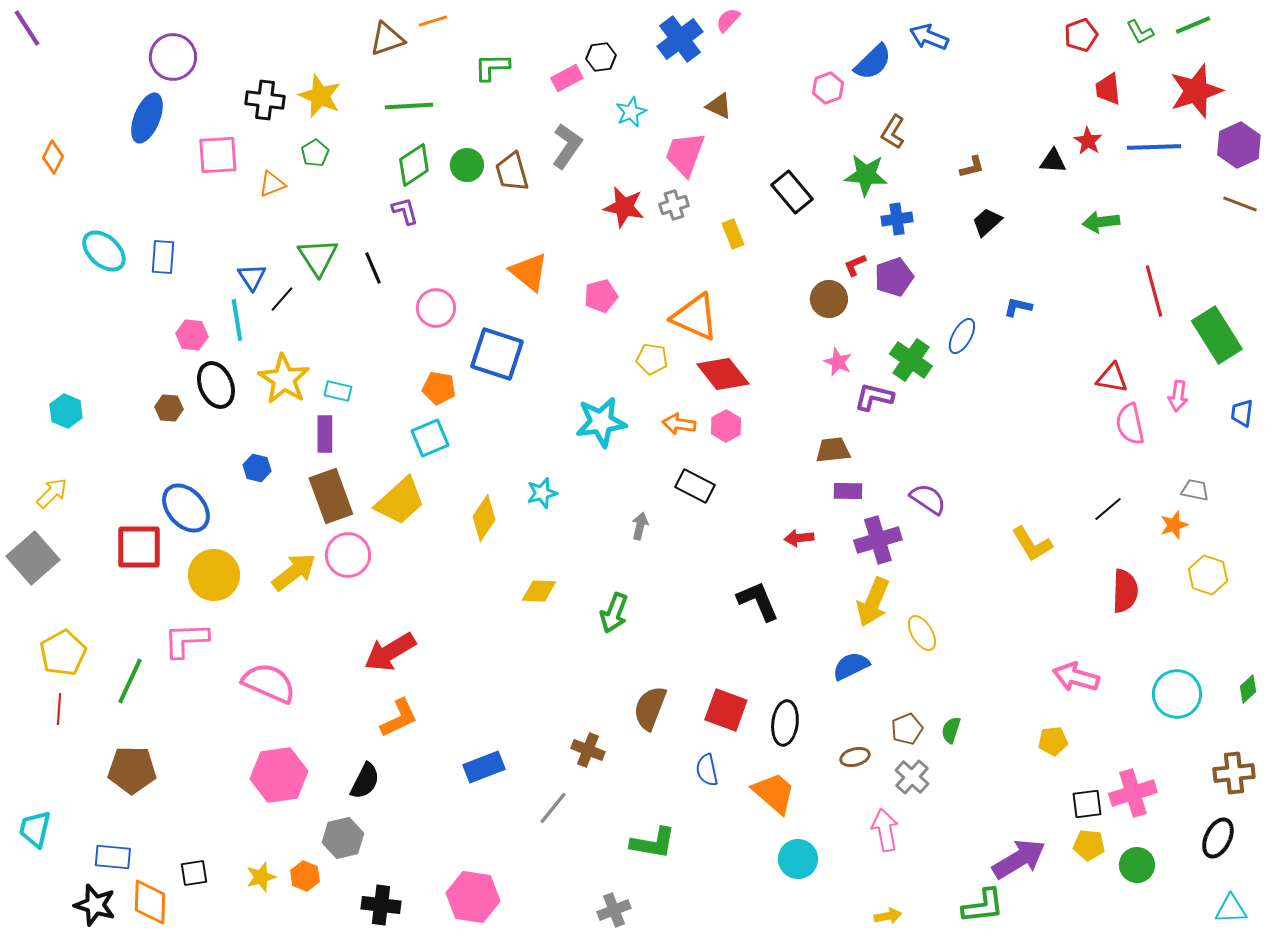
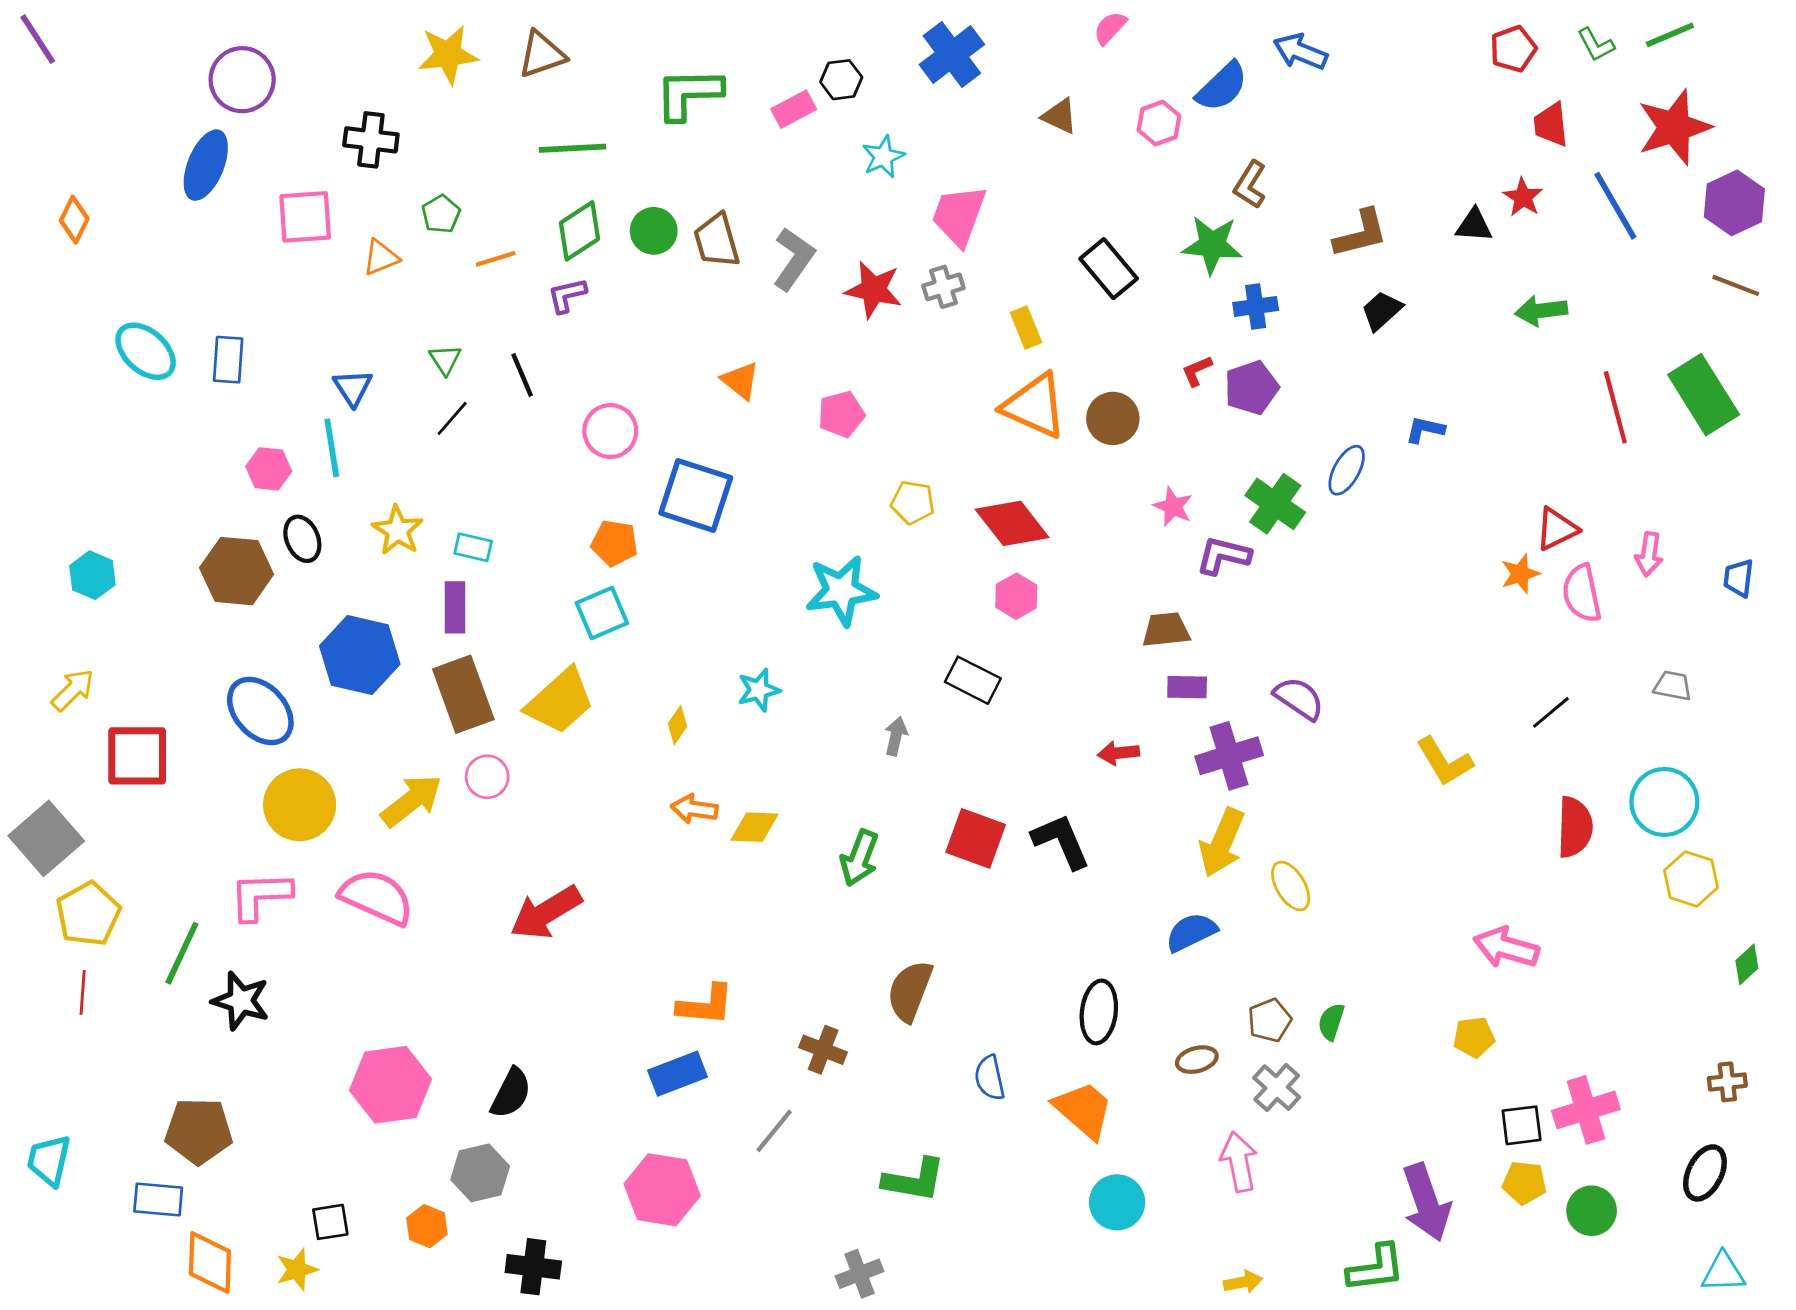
pink semicircle: (728, 20) -> (1110, 28), moved
orange line: (433, 21) -> (496, 259), moved
green L-shape: (492, 67) -> (689, 94), size x1.4
yellow star: (320, 96) -> (448, 54), moved, turned -30
brown triangle: (719, 106) -> (1060, 116), moved
gray L-shape: (567, 146) -> (794, 259), moved
blue line: (1154, 147) -> (1615, 206), turned 62
brown L-shape: (972, 167) -> (1361, 234), size x1.6
purple L-shape: (405, 211) -> (567, 295), turned -88
green triangle: (318, 257) -> (445, 360), size x0.6
orange triangle: (529, 272) -> (740, 381), size x0.7
black line: (282, 299) -> (452, 418), moved
brown circle: (829, 299) -> (1113, 418), moved
orange triangle: (695, 317) -> (1034, 406), moved
green rectangle: (1217, 335) -> (1704, 395), moved
red triangle: (1112, 378) -> (1557, 529), turned -36
yellow star: (284, 379) -> (398, 530), size x0.7
black ellipse: (216, 385) -> (302, 539), size x0.7
brown hexagon: (169, 408) -> (237, 571), size x1.8
orange arrow: (679, 424) -> (694, 809), moved
blue hexagon: (257, 468) -> (360, 655), size x2.0
yellow diamond: (484, 518) -> (678, 725), size x0.6
orange star: (1174, 525) -> (1520, 574), moved
red square: (139, 547) -> (137, 756), moved
pink circle: (348, 555) -> (487, 777), size x0.7
gray square: (33, 558) -> (46, 838), moved
yellow hexagon: (1208, 575) -> (1691, 879), moved
pink semicircle: (269, 683) -> (377, 897), moved
cyan circle: (1177, 694) -> (1664, 802), moved
red square: (726, 710) -> (976, 838), moved
orange L-shape: (399, 718) -> (705, 1005), moved, turned 30
brown pentagon: (132, 770) -> (199, 1131), moved
brown cross: (1234, 773) -> (1727, 1082), size x0.7
purple arrow: (1019, 859) -> (1426, 1202), turned 102
black square: (194, 873) -> (330, 1222), moved
yellow star: (261, 877) -> (297, 1270), moved
pink hexagon: (473, 897) -> (662, 1190), moved
black star: (95, 905) -> (241, 1001), moved

